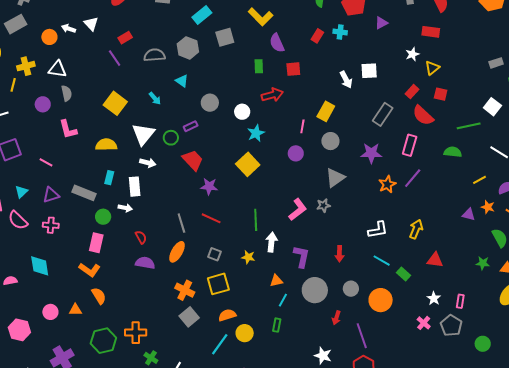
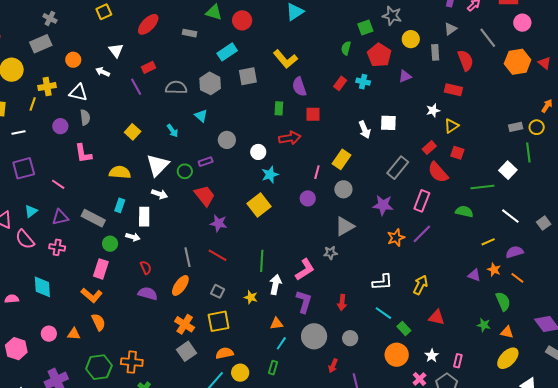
white arrow: (69, 29) -> (103, 72), moved
yellow square: (115, 103) -> (133, 132), size x0.7
pink L-shape: (298, 210) -> (305, 270), moved
orange circle: (381, 300) -> (397, 355), moved

